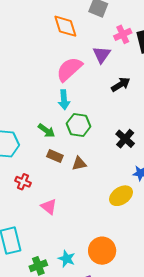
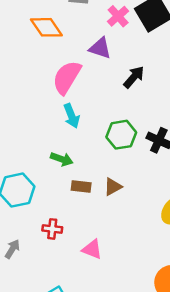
purple triangle: (102, 55) -> (100, 48), turned -30
green hexagon: (79, 125) -> (121, 135), moved

